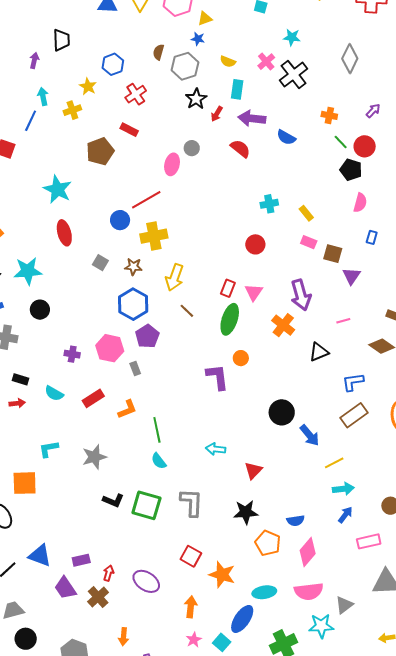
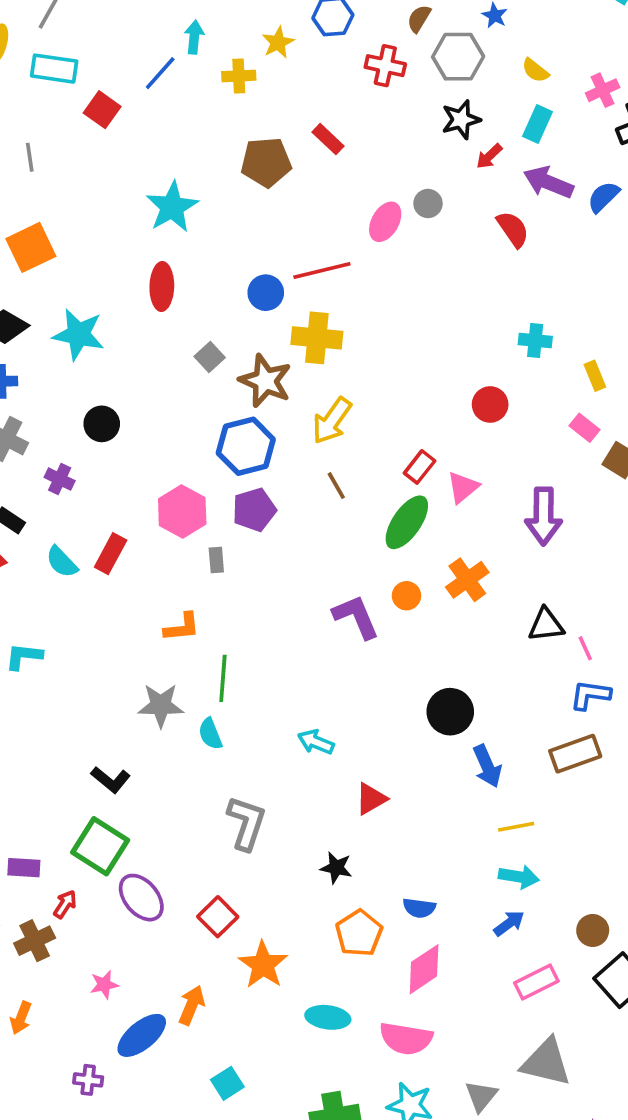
red cross: (136, 94) -> (385, 66), moved, turned 30
blue semicircle: (286, 137) -> (603, 197), moved, turned 90
brown star: (133, 267) -> (265, 381), size x1.6
black circle: (40, 310) -> (102, 424), moved
pink line: (343, 321) -> (585, 648), moved, turned 64
orange cross: (283, 325) -> (467, 580), moved
purple cross: (72, 354) -> (60, 479), moved
purple L-shape: (217, 377) -> (356, 617), turned -32
red rectangle: (93, 398) -> (111, 554), moved, turned -45
gray star: (94, 457) -> (161, 705), moved
green square: (146, 505) -> (100, 846), moved
black star: (246, 512) -> (336, 868), size x0.7
pink rectangle: (369, 541) -> (536, 982), turned -30
purple ellipse: (146, 581) -> (141, 898), moved
gray triangle: (344, 605) -> (481, 1096), moved, turned -30
blue ellipse: (242, 619) -> (142, 1035), moved
orange arrow: (123, 637) -> (21, 1018), moved
pink star: (194, 640) -> (104, 985), moved

